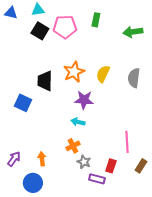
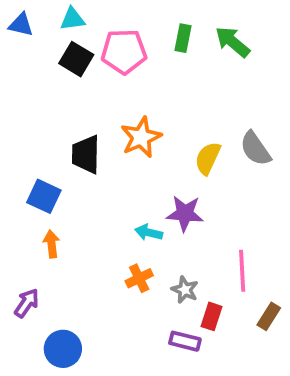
green arrow: (133, 32) -> (233, 42), moved, turned 48
yellow semicircle: (103, 74) -> (208, 158), moved
gray semicircle: (134, 78) -> (255, 149), turned -42
purple star: (84, 100) -> (185, 213), moved
orange arrow: (42, 159) -> (51, 244), moved
gray star: (84, 162) -> (185, 290), moved

